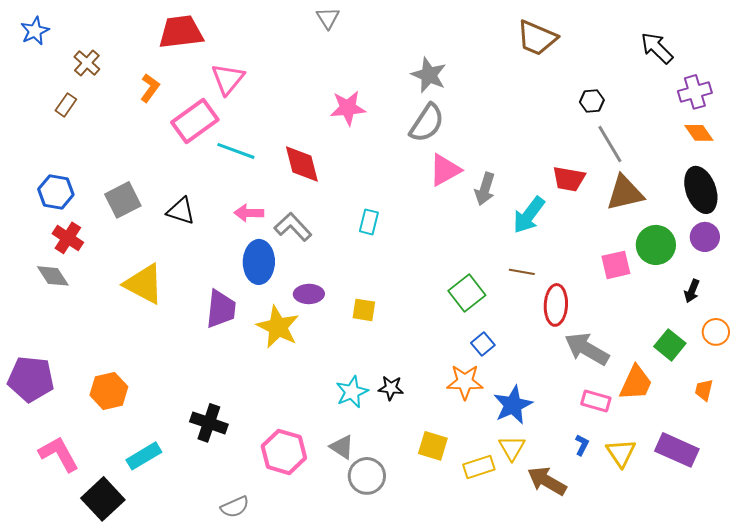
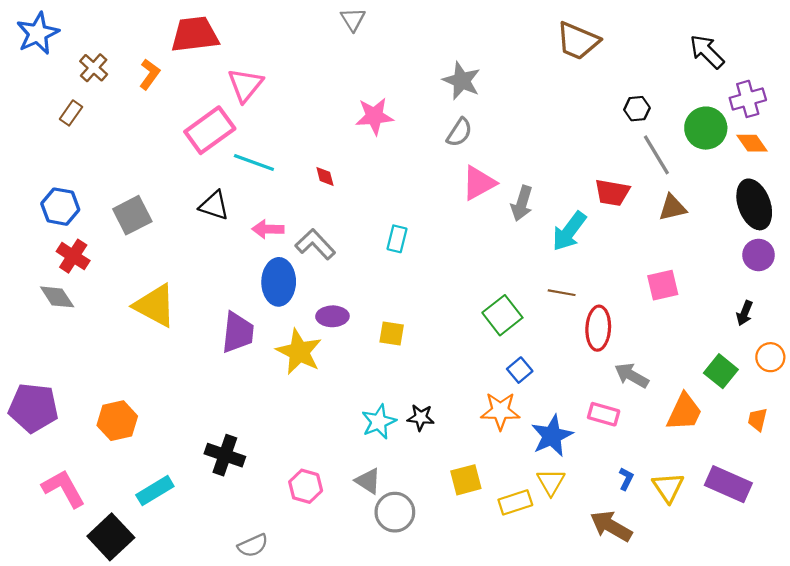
blue star: (35, 31) -> (38, 33), size x1.4
orange L-shape: (150, 88) -> (150, 74), moved
gray semicircle: (427, 123) -> (459, 132), size x0.7
red diamond: (302, 164) -> (325, 176), size x0.5
brown triangle: (625, 193) -> (672, 208), size x0.7
black triangle: (181, 211) -> (214, 205), moved
green circle: (656, 245) -> (706, 128), moved
gray arrow: (587, 349) -> (632, 375), size x0.7
pink rectangle: (596, 401) -> (604, 414), moved
yellow square: (433, 446) -> (466, 480), turned -32
pink hexagon: (284, 452) -> (306, 486), size x0.7
brown arrow: (547, 481) -> (611, 526), moved

